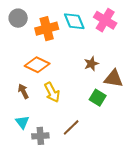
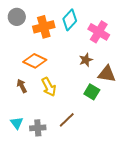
pink cross: (105, 20) -> (99, 32), moved
cyan diamond: (74, 21) -> (70, 20), turned 65
cyan triangle: (22, 122) -> (17, 123), moved

